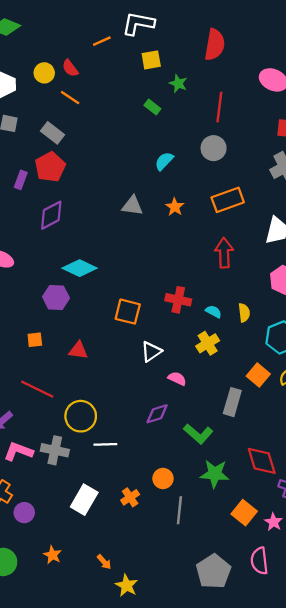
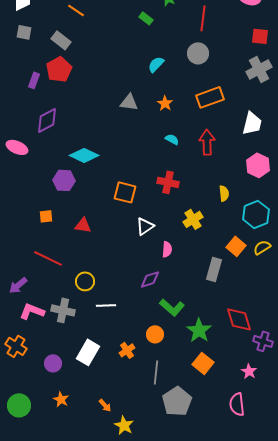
purple diamond: (51, 215) -> (47, 120), moved
cyan semicircle: (214, 312) -> (172, 139), moved
pink semicircle: (177, 379) -> (167, 249), turned 70
yellow circle: (81, 416) -> (85, 281), size x0.7
green L-shape: (198, 434) -> (172, 307), moved
green star: (215, 474) -> (199, 330), turned 30
gray line: (179, 510) -> (156, 372), moved
purple circle: (24, 513) -> (53, 363), moved
orange square: (244, 513) -> (203, 363), moved
gray pentagon: (214, 571) -> (177, 401), moved

